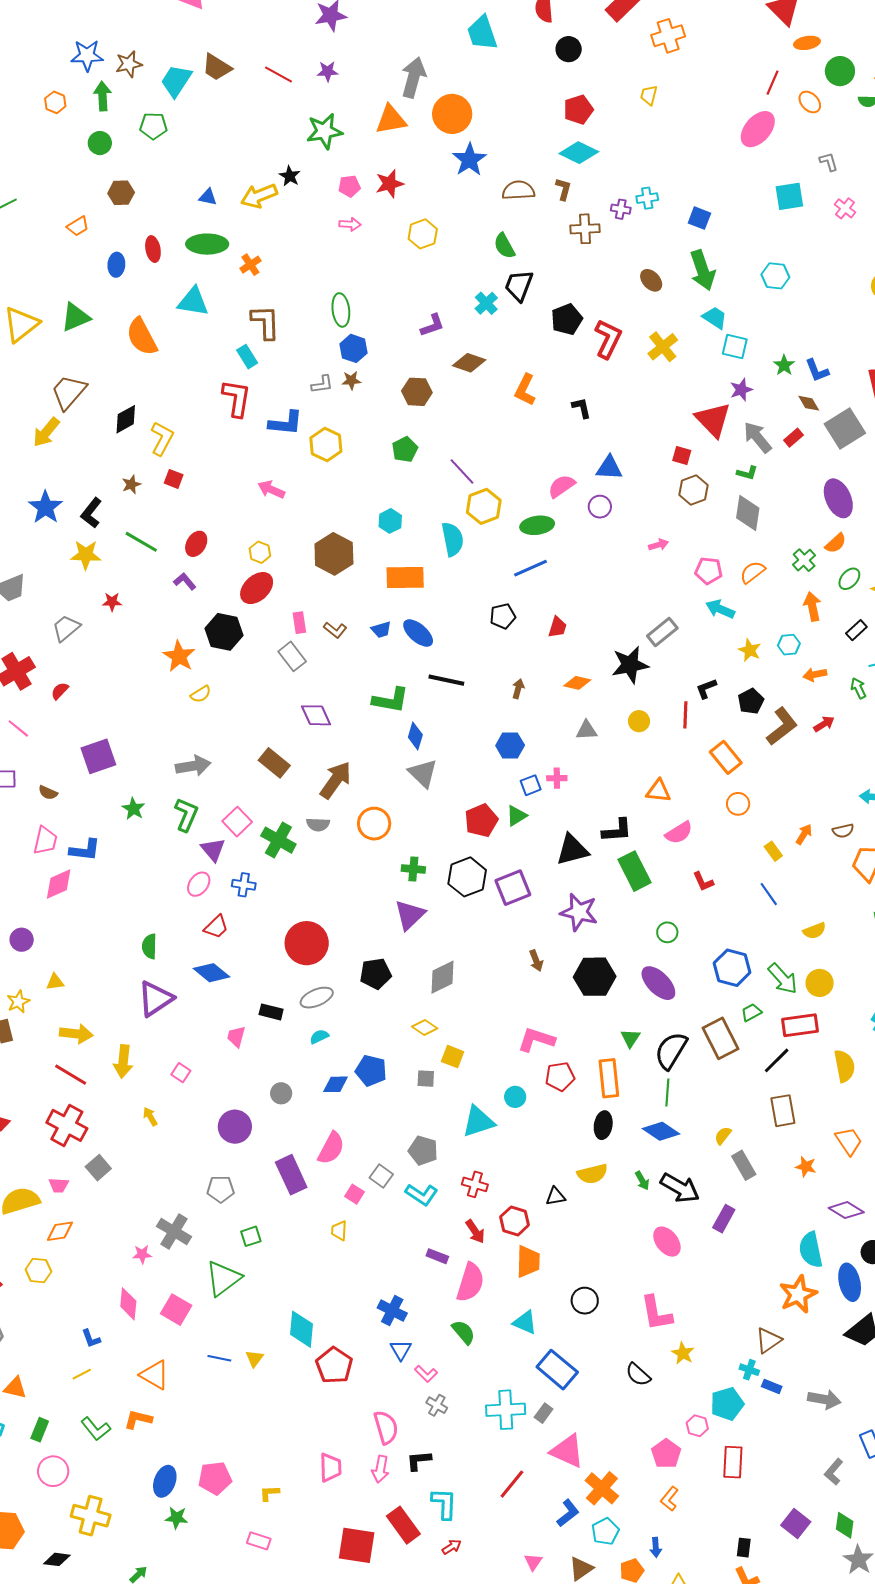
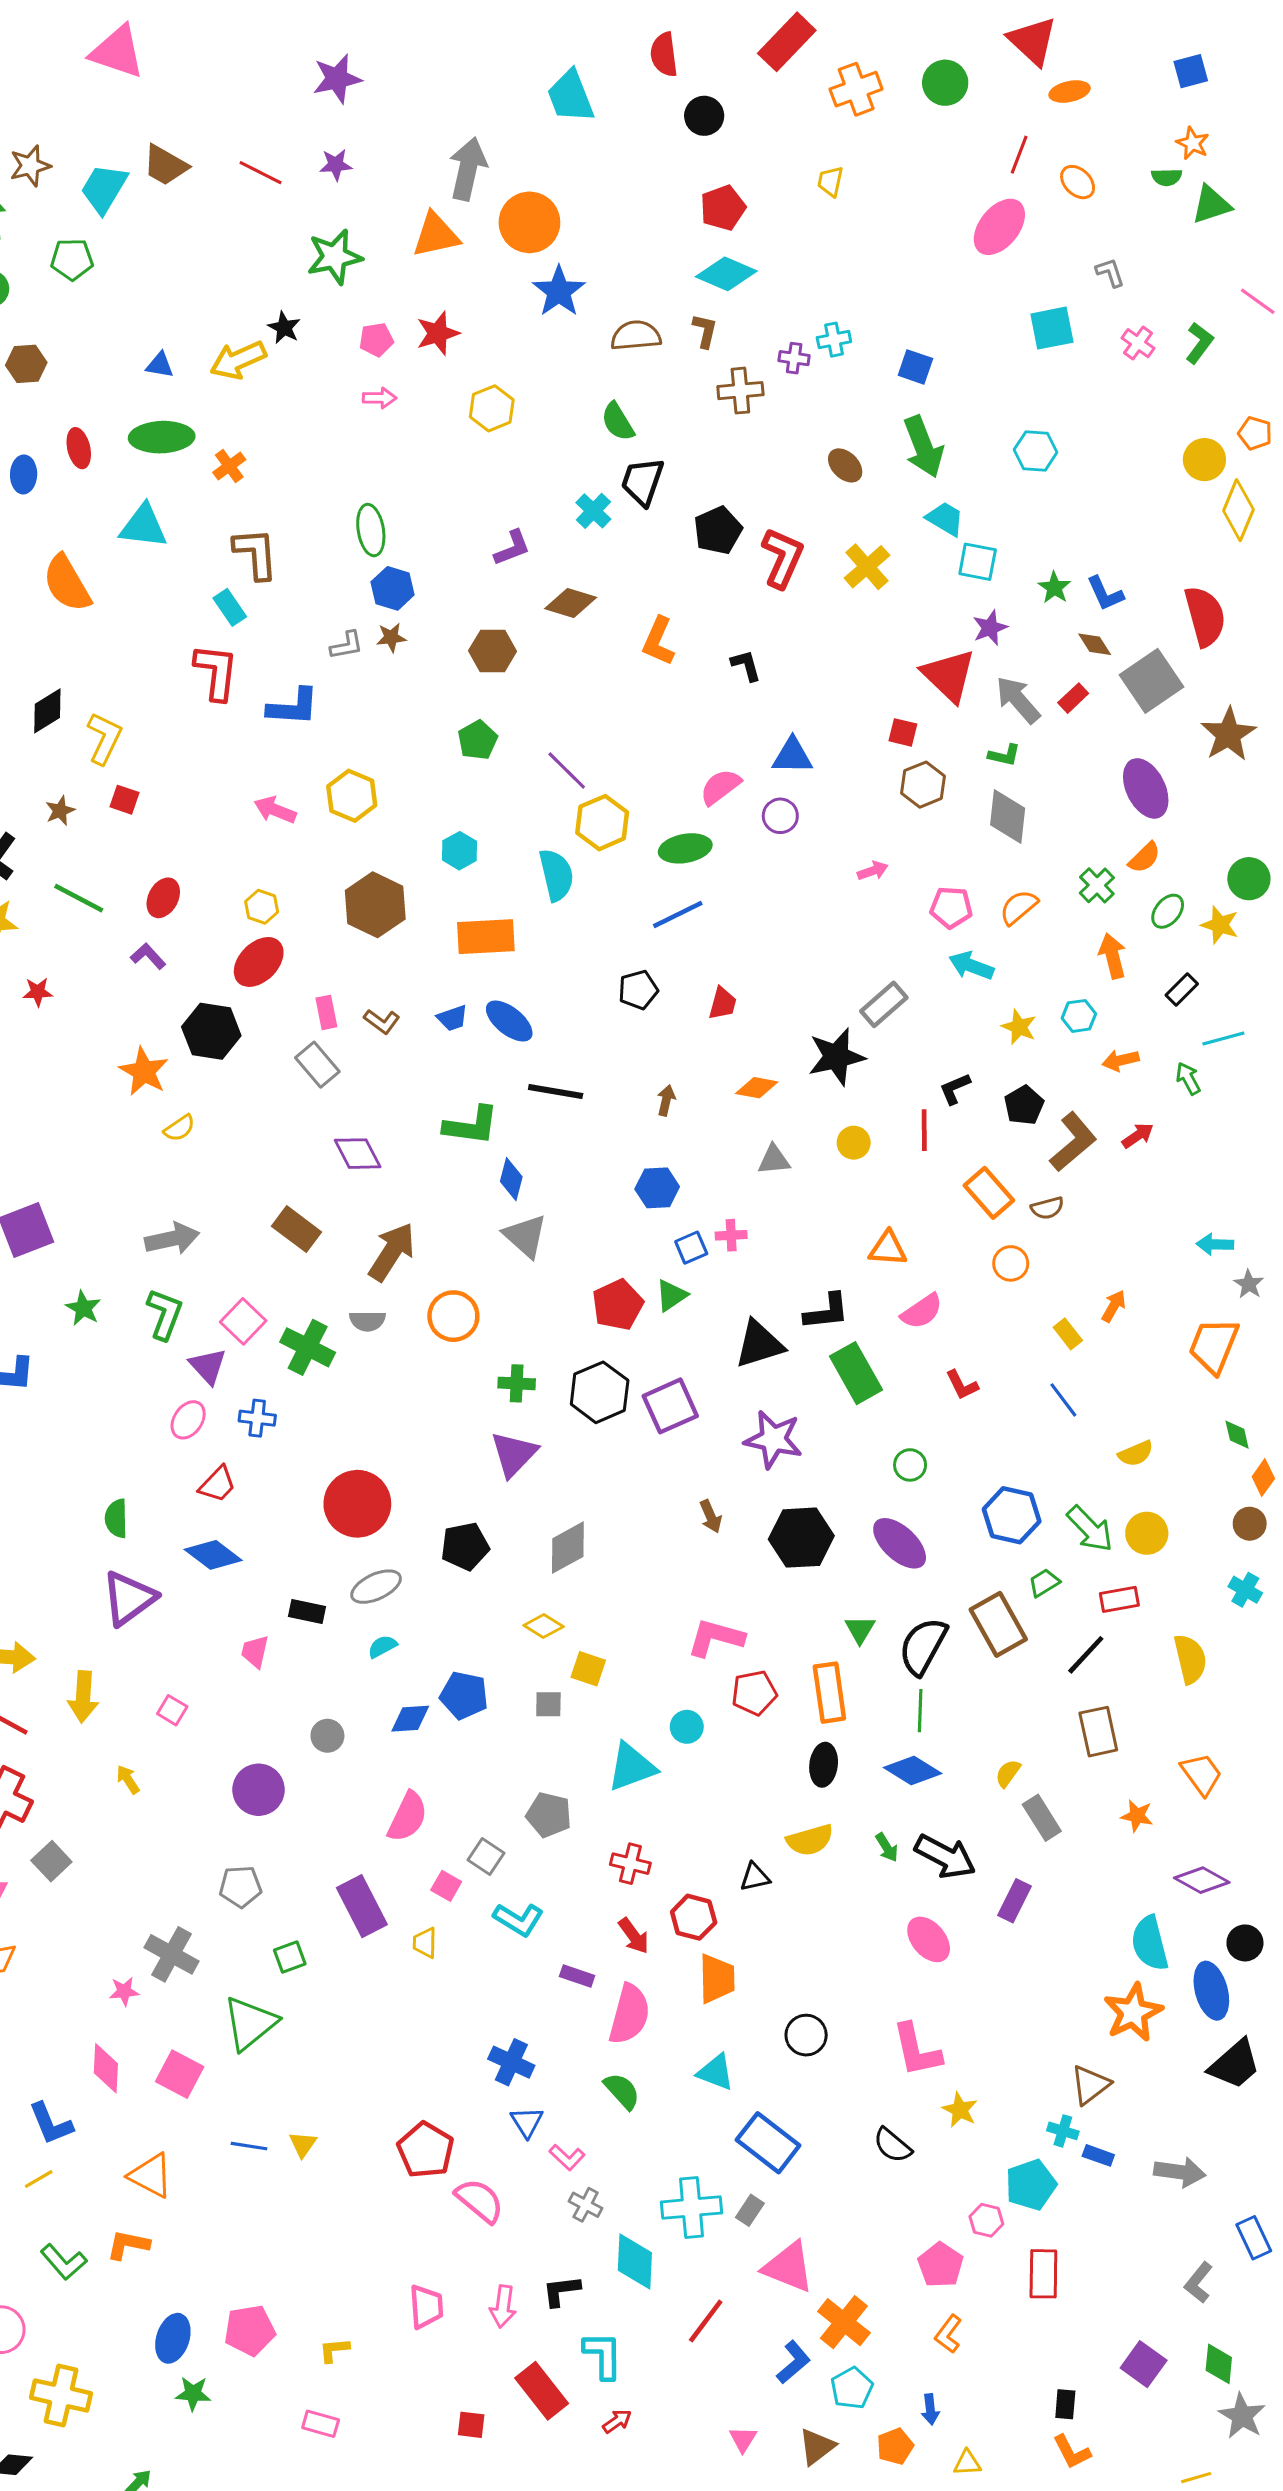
green circle: (840, 71) -> (945, 83), moved
yellow hexagon: (326, 445) -> (352, 796), moved
brown semicircle: (843, 831) -> (1047, 1208), moved
red rectangle: (800, 1025) -> (1119, 1599), size x0.7
purple rectangle: (291, 1175) -> (362, 1906), moved
cyan L-shape: (422, 1195) -> (518, 1919), moved
cyan diamond: (301, 1329) -> (635, 2261), moved
blue L-shape: (91, 1339) -> (51, 2124), size x1.5
pink semicircle: (386, 1427) -> (480, 2201), moved, turned -32
red square: (357, 1545) -> (471, 2425), size x0.5

